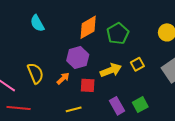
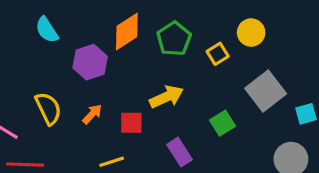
purple hexagon: (78, 58) -> (90, 62), moved
yellow square: (137, 64) -> (218, 54), moved
green square: (140, 105) -> (222, 123), moved

